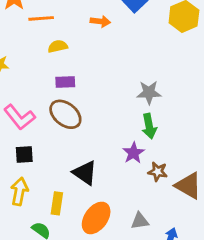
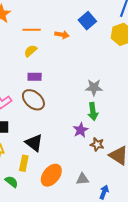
orange line: (41, 18) -> (32, 30), moved
yellow semicircle: (58, 46) -> (31, 51), turned -32
black triangle: (85, 173) -> (34, 143), moved

